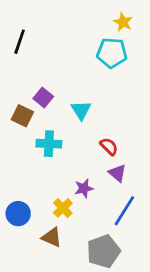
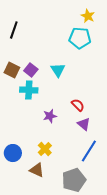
cyan triangle: (81, 110) -> (58, 70), moved
brown square: (22, 116) -> (12, 70), moved
cyan cross: (49, 144) -> (29, 90), moved
purple star: (84, 188) -> (50, 116), moved

